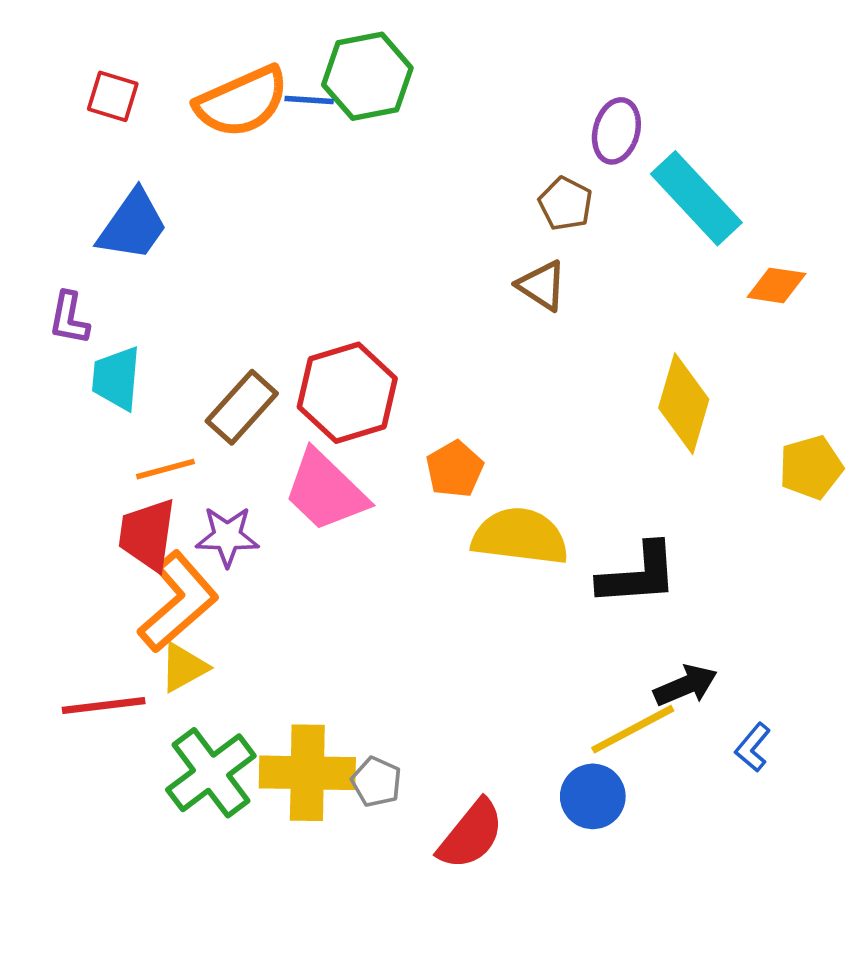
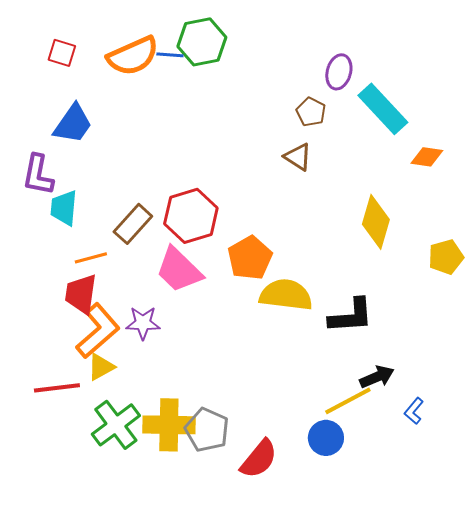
purple L-shape: (69, 318) -> (38, 175), size x1.4
orange pentagon: (455, 469) -> (250, 258), size x1.4
purple star: (227, 536) -> (143, 323), moved
gray pentagon: (376, 782) -> (207, 430), size x1.6

